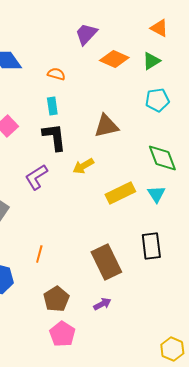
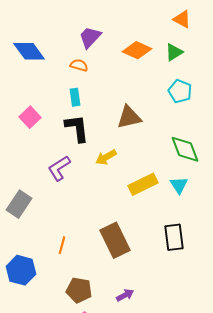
purple trapezoid: (86, 34) -> (90, 37), moved
cyan pentagon: (157, 100) -> (180, 91), turned 30
brown rectangle: (106, 262) -> (115, 240), moved
brown pentagon: (56, 299) -> (79, 290), turned -30

